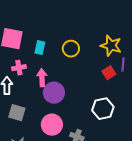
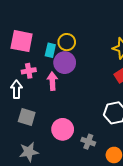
yellow circle: (71, 49) -> (67, 42), moved
purple circle: (54, 93) -> (65, 63), moved

